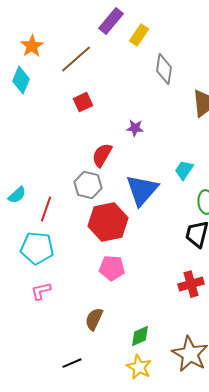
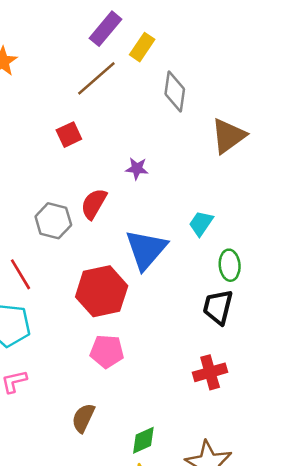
brown line: (76, 59) -> (96, 78), moved
gray hexagon: (88, 185) -> (53, 221), moved
red line: (46, 209) -> (21, 274), turned -50

